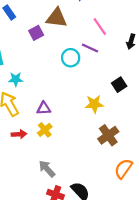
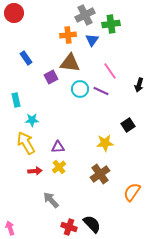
cyan circle: (71, 58) -> (80, 89), moved
brown cross: (108, 135) -> (100, 174), moved
gray arrow: (47, 169) -> (51, 200), moved
orange semicircle: (123, 169) -> (132, 192), moved

